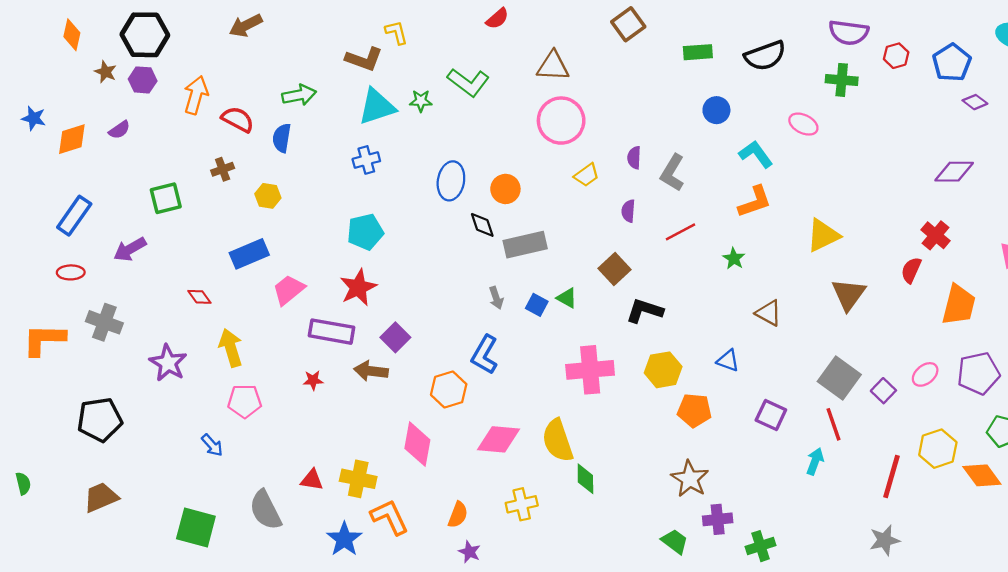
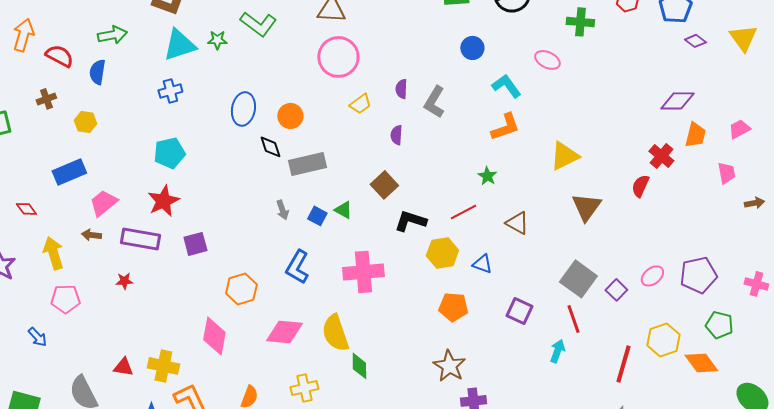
red line: (681, 232) -> (463, 212), moved
orange trapezoid: (959, 305) -> (695, 135), moved, size x0.7
purple square: (395, 337) -> (195, 244), turned 30
blue L-shape: (485, 355) -> (297, 267), moved
yellow hexagon: (663, 370) -> (442, 253), moved
brown arrow: (371, 371) -> (91, 235), moved, size x0.7

